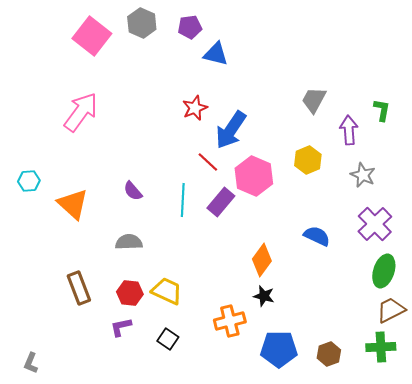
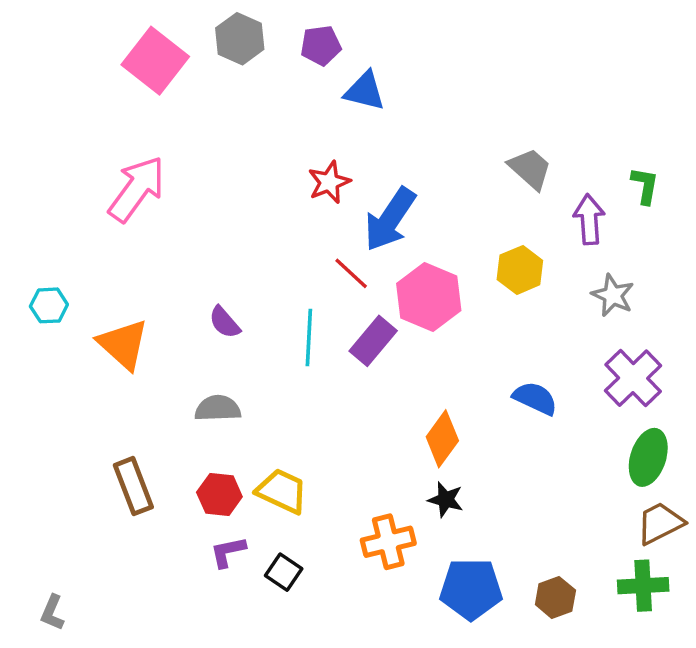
gray trapezoid: (314, 100) -> (530, 169), turned 104
purple L-shape: (121, 327) -> (228, 552), moved

